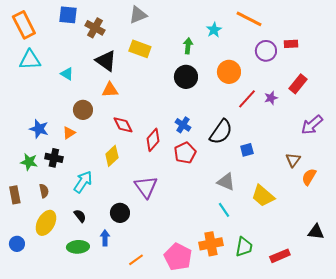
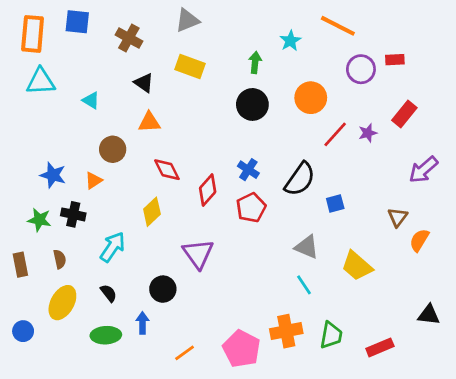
blue square: (68, 15) -> (77, 22), moved
orange rectangle: (24, 25) -> (33, 34), turned 32
black triangle: (106, 61) -> (144, 83), size x0.7

